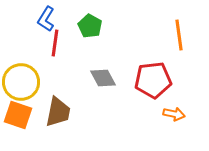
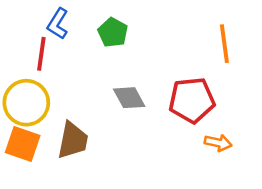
red line: (55, 43) -> (41, 54), moved

